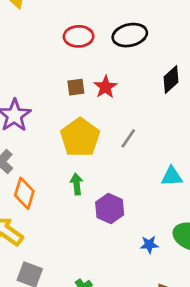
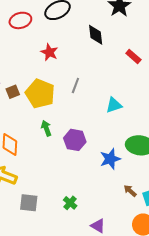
black diamond: (171, 79) -> (96, 35), turned -40
brown square: (76, 87) -> (13, 92), moved
blue star: (149, 245) -> (110, 159), size x1.5

